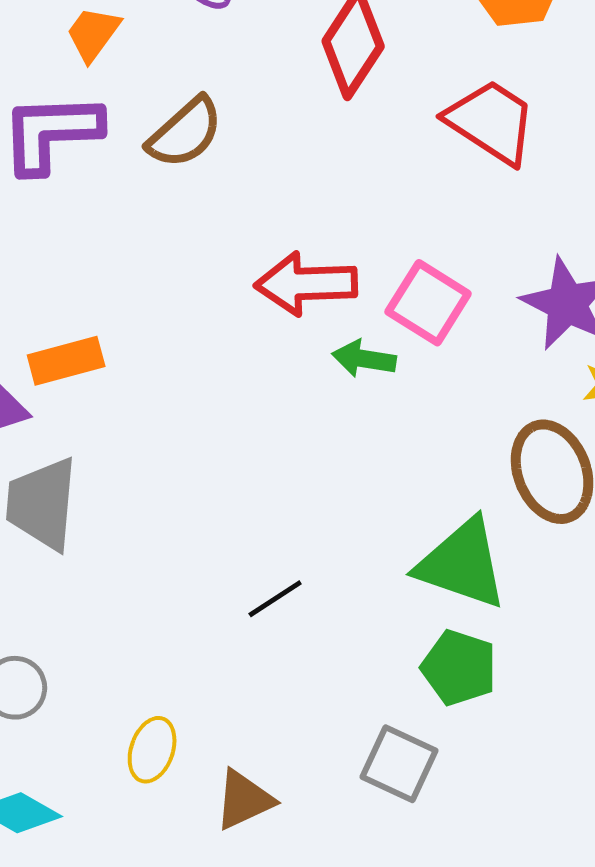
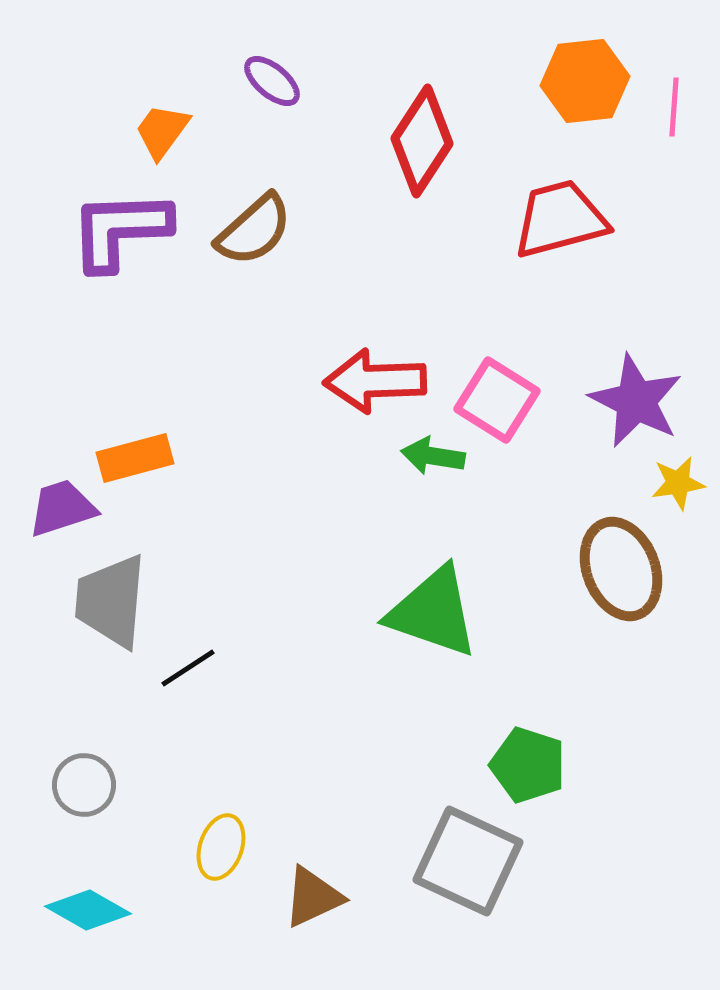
red trapezoid: (491, 122) -> (560, 219), turned -48
green triangle: (462, 564) -> (433, 612), moved
black line: (275, 599) -> (188, 668), moved
gray square: (399, 764) -> (468, 861), size x1.4

